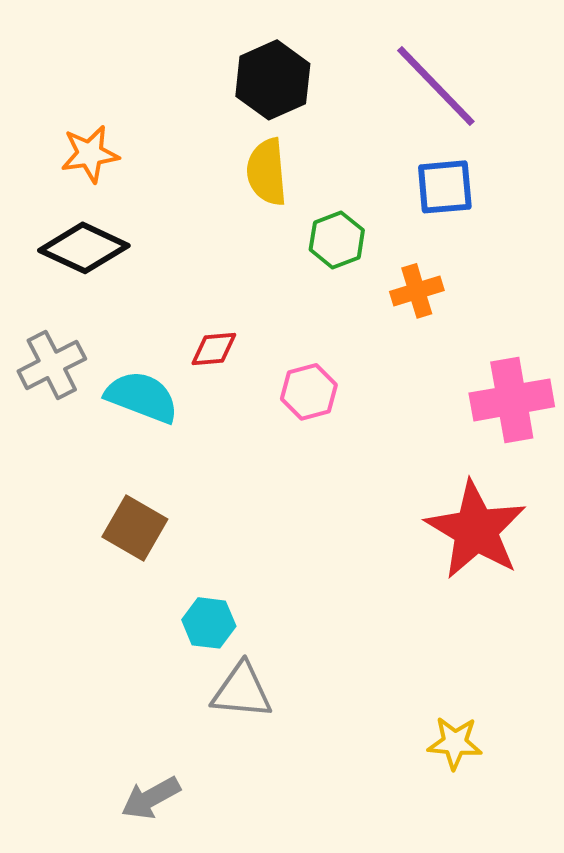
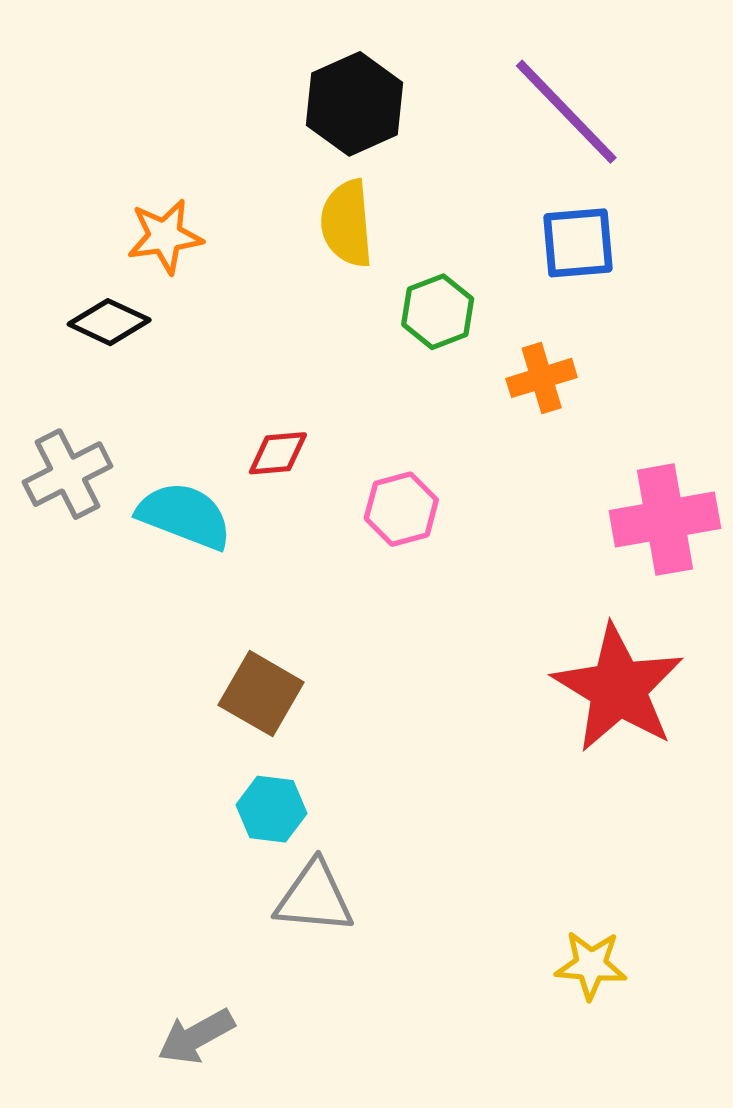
orange star: (90, 154) -> (165, 236), moved
black diamond: (84, 248) -> (109, 322), size x0.7
brown square: (135, 528) -> (261, 694), moved

